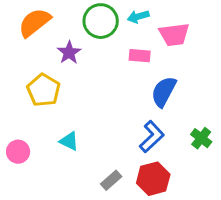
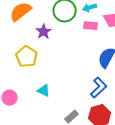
pink rectangle: (140, 56) -> (91, 26), moved

